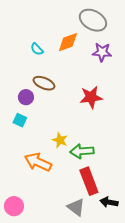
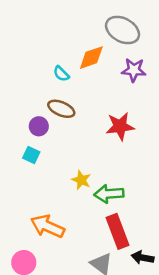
cyan semicircle: (37, 49) -> (61, 74), moved
orange arrow: (38, 162) -> (48, 226), moved

